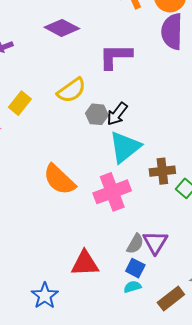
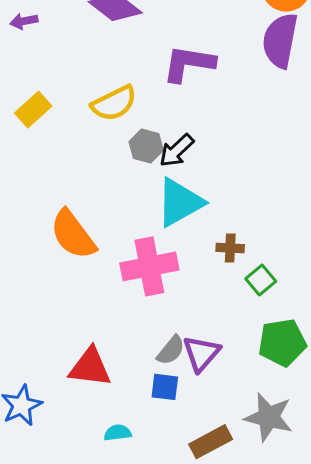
brown cross: (162, 171) -> (230, 248), size x0.7
blue square: (135, 268) -> (165, 387), turned -30
cyan semicircle: (132, 287) -> (118, 433), moved

